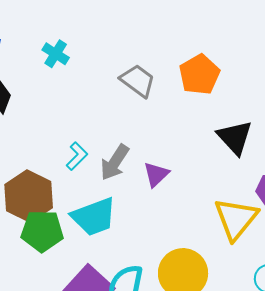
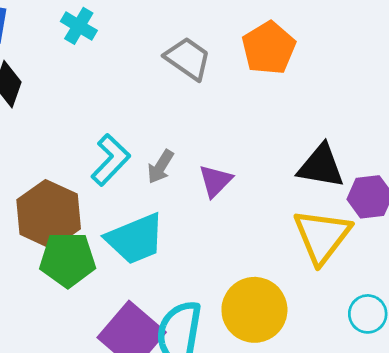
black triangle: (235, 137) -> (321, 166), moved, turned -36
cyan L-shape: (77, 156) -> (111, 160), size x1.4
gray arrow: (115, 162) -> (161, 167), size x0.7

